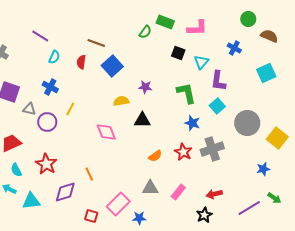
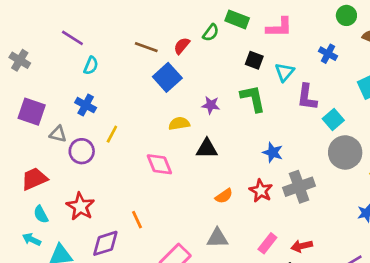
red semicircle: (81, 62) -> (182, 46), moved, turned 32
green L-shape: (186, 93) -> (253, 98), moved
cyan square: (217, 106) -> (333, 120), moved
pink rectangle: (178, 192) -> (267, 243), moved

